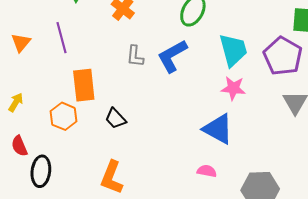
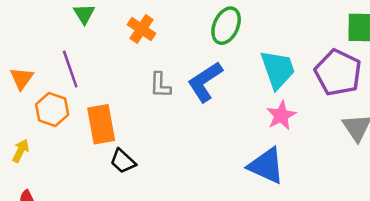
pink star: (233, 88) -> (281, 115), turned -30
orange hexagon: (64, 116) -> (52, 109), moved
black trapezoid: (116, 119) -> (123, 161), moved

